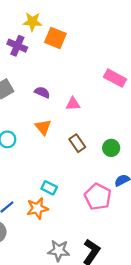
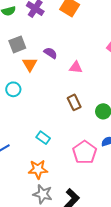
orange triangle: (43, 127) -> (30, 64), moved
orange star: (37, 208) -> (38, 169), moved

